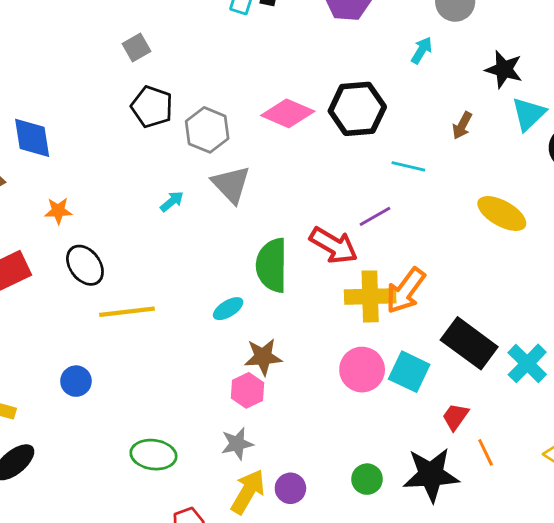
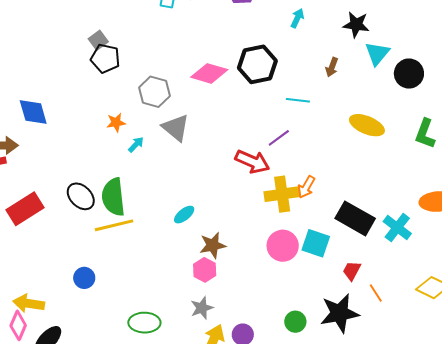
black pentagon: (152, 107) -> (105, 58), moved
orange star: (58, 211) -> (116, 123), moved
green semicircle: (272, 265) -> (113, 197), moved
orange arrow: (406, 291) -> (306, 187), size x0.7

